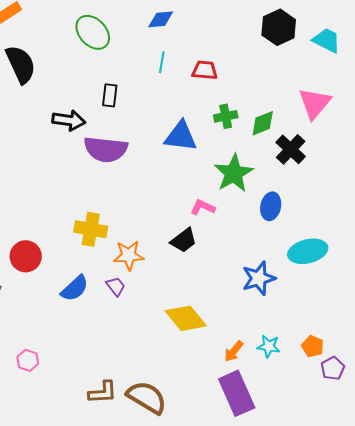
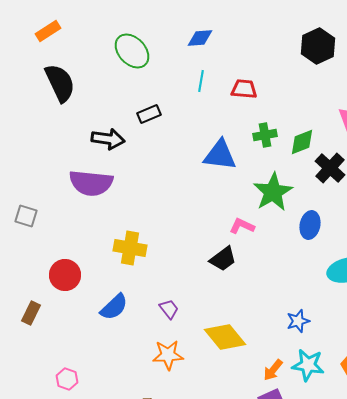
black rectangle: (110, 95) -> (149, 114), turned 60
purple semicircle: (106, 149) -> (91, 183), moved
orange star: (129, 255) -> (168, 355), moved
blue star: (259, 278) -> (298, 321), moved, size x0.7
purple trapezoid: (116, 286) -> (169, 309), moved
cyan star: (269, 346) -> (308, 365), size x1.4

